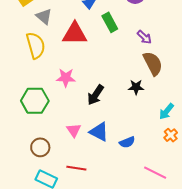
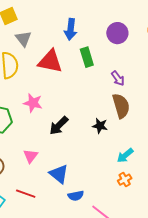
blue triangle: (99, 132) -> (59, 174), moved
blue semicircle: (127, 142) -> (76, 196), moved

